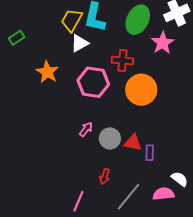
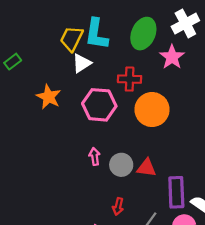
pink arrow: (86, 129) -> (95, 156), turned -42
purple rectangle: (150, 153) -> (176, 192), moved, size x1.8

